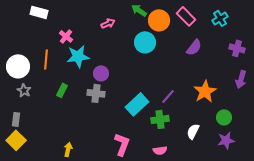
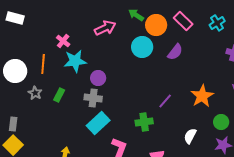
white rectangle: (39, 12) -> (15, 18), moved
pink arrow: (108, 23) -> (105, 28), size x1.5
purple semicircle: (194, 47) -> (175, 52), moved
gray star: (24, 90) -> (35, 93), moved
cyan rectangle: (137, 104) -> (98, 123), moved
green cross: (160, 119) -> (144, 122), moved

